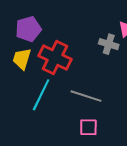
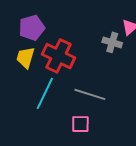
pink square: (88, 127) -> (80, 124), moved

